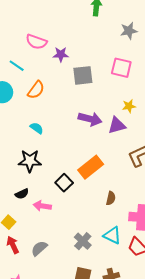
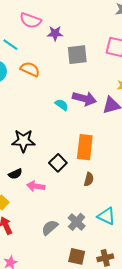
orange semicircle: (36, 90) -> (30, 69), turned -102
cyan semicircle: (37, 128) -> (62, 105), moved
orange rectangle: (91, 167) -> (85, 147), turned -45
brown semicircle: (111, 198) -> (89, 179), moved
gray semicircle: (39, 248) -> (50, 227), moved

